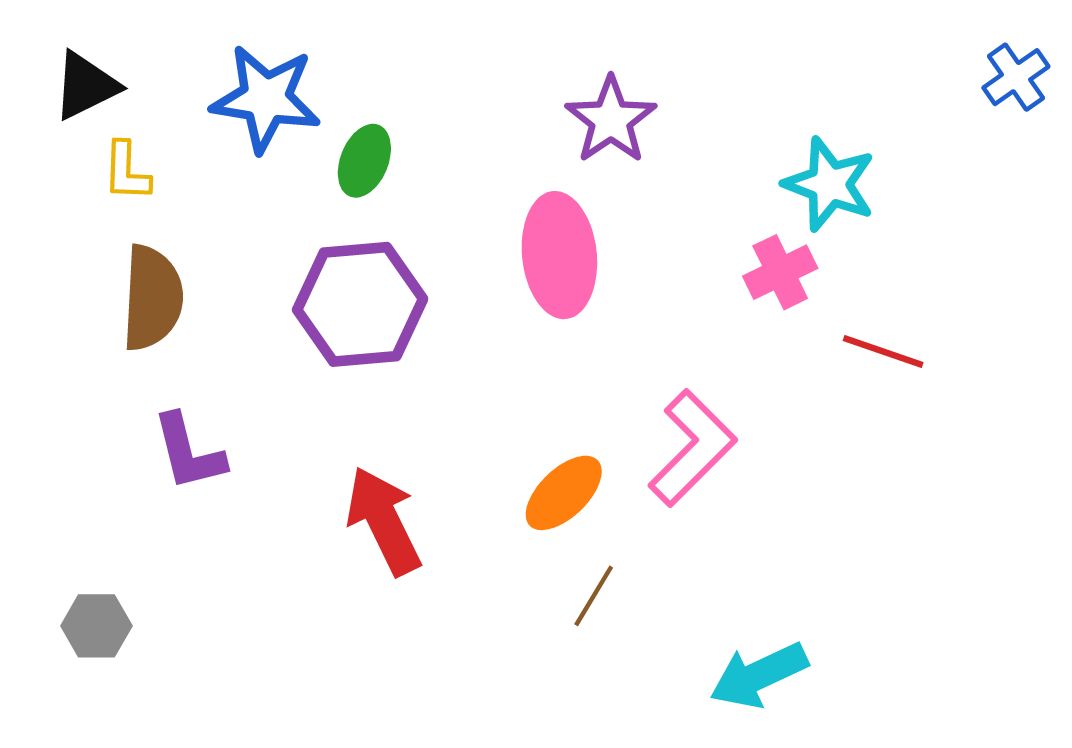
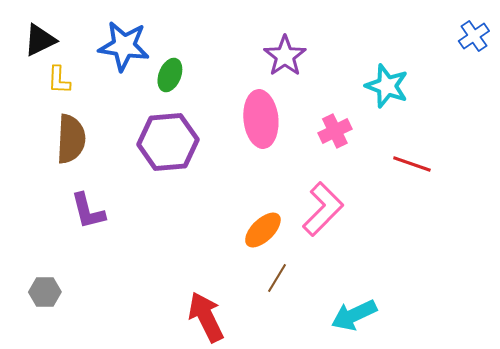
pink cross: (780, 272) -> (335, 131), moved
red arrow: (384, 521) -> (206, 317), moved

